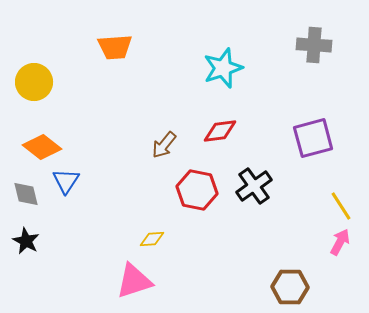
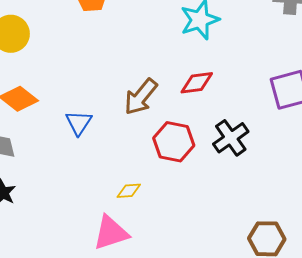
brown arrow: (164, 145) -> (141, 97), size x1.4
blue triangle: (66, 181) -> (79, 123), moved

